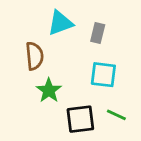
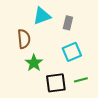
cyan square: (103, 75) -> (72, 52), turned -30
green line: (116, 115) -> (81, 80), turned -40

